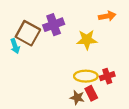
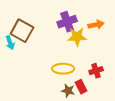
orange arrow: (107, 16) -> (96, 25), moved
purple cross: (54, 25) -> (67, 22), moved
yellow ellipse: (86, 76) -> (63, 69), moved

